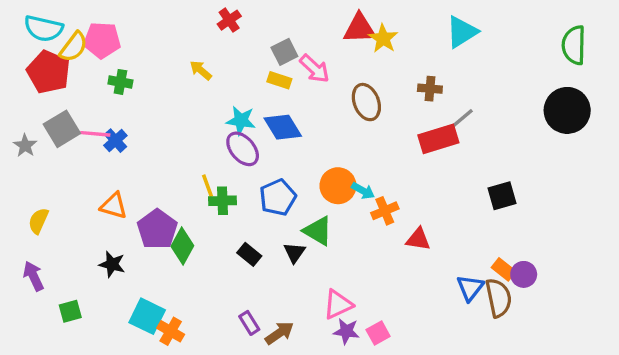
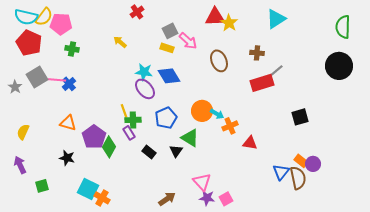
yellow semicircle: (74, 47) -> (44, 17), moved
pink triangle: (338, 305) -> (202, 182), turned -48
purple rectangle: (249, 323) -> (129, 133), moved

